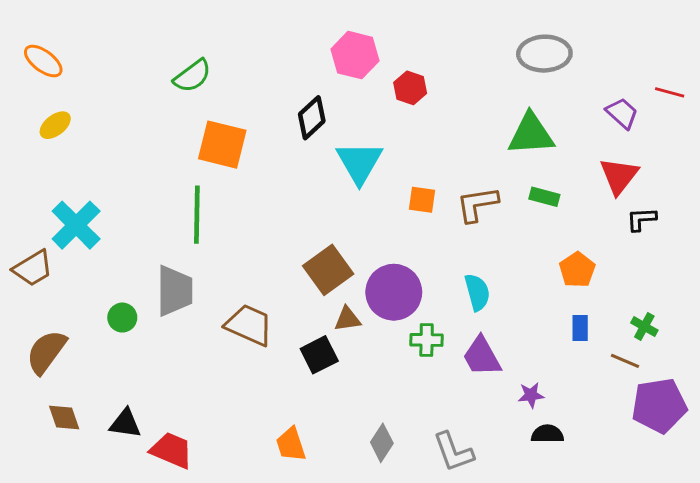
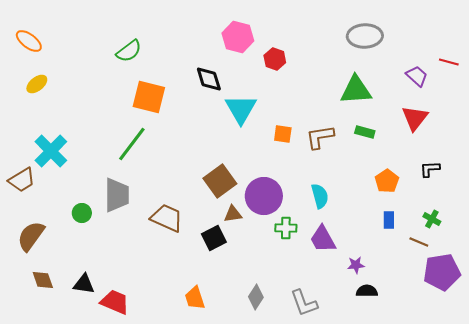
black diamond: (312, 118) -> (209, 79), turned -64
green line: (197, 215) -> (132, 144), turned 36
black L-shape: (641, 219) -> (430, 169), moved

